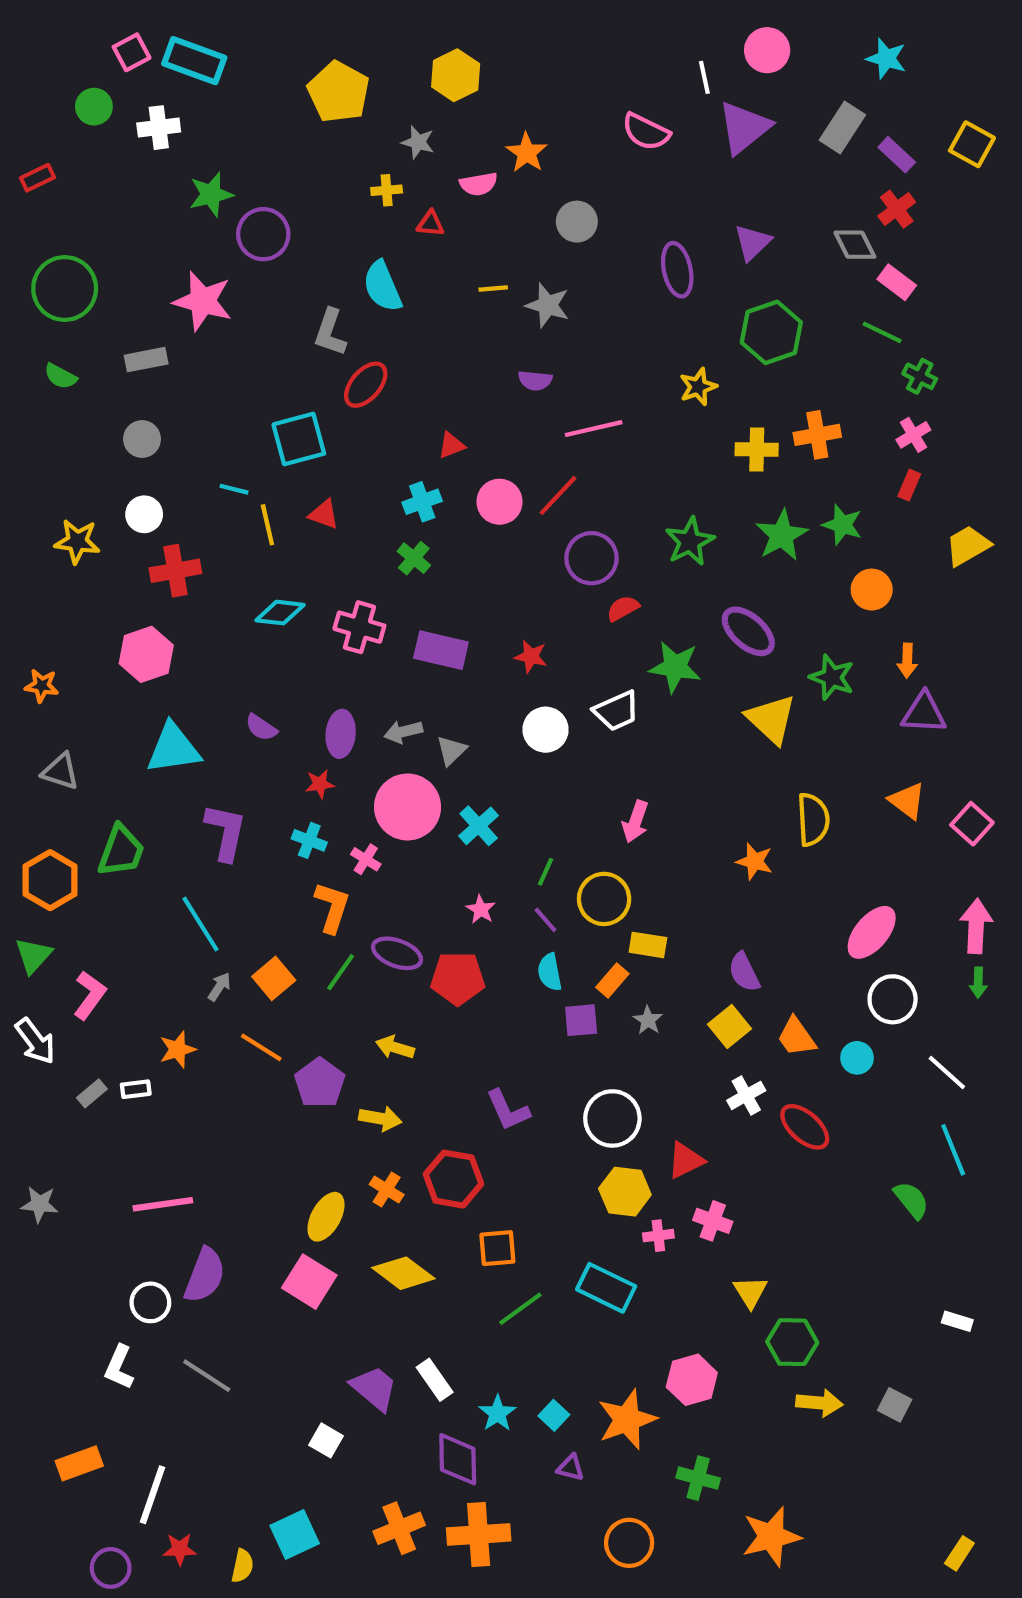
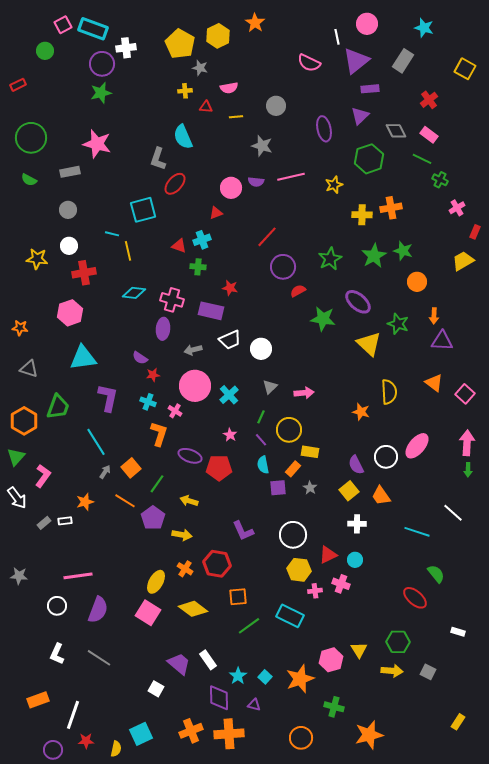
yellow pentagon: (339, 92) -> (180, 44), moved
white cross: (159, 128) -> (126, 48), moved
orange star: (527, 153) -> (255, 23), moved
purple rectangle: (897, 155) -> (370, 89), moved, turned -48
purple circle: (263, 234) -> (102, 64), moved
gray diamond: (855, 245) -> (396, 131), moved
yellow line: (493, 288) -> (236, 117), moved
pink line: (594, 429) -> (291, 177), moved
pink cross: (913, 435) -> (457, 208), moved
red rectangle: (909, 485) -> (475, 232), moved
pink circle: (500, 502) -> (231, 188), moved
red triangle: (324, 514) -> (179, 246), moved
green cross: (414, 558) -> (198, 267), turned -35
red star: (531, 656) -> (230, 288), moved
white trapezoid: (617, 711) -> (230, 340), moved
purple semicircle: (261, 728) -> (140, 358), moved
purple ellipse: (341, 734) -> (163, 329), moved
gray triangle: (451, 751) -> (270, 387), moved
pink arrow: (635, 822) -> (304, 393), turned -114
green line: (341, 972) -> (157, 484), moved
white circle: (893, 999) -> (386, 457), moved
cyan circle: (857, 1058) -> (355, 560), moved
white cross: (746, 1095) -> (357, 524), turned 30
red ellipse: (805, 1127) -> (415, 598), moved
cyan line: (953, 1150) -> (417, 532), moved, turned -50
yellow triangle: (750, 1292) -> (359, 650), moved
white circle: (150, 1302) -> (57, 606), moved
green hexagon: (792, 1342) -> (398, 642), moved
purple triangle: (571, 1468) -> (254, 705), moved
yellow rectangle: (959, 1553) -> (458, 722), moved

